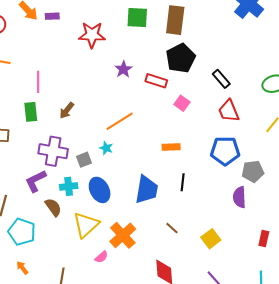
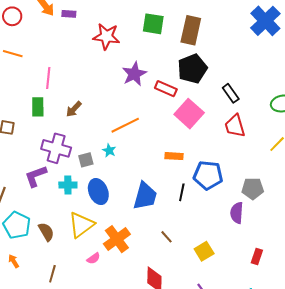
purple star: (123, 69) -> (134, 74), size x1.4
pink square: (182, 103) -> (189, 114), size x1.8
blue pentagon: (225, 151) -> (208, 175), moved
brown semicircle: (53, 207) -> (46, 232), moved

